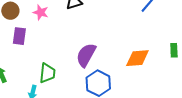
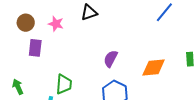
purple semicircle: (86, 55) -> (111, 59), moved, size x0.7

